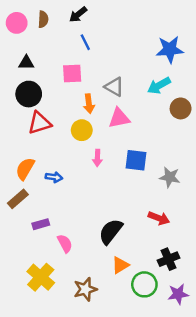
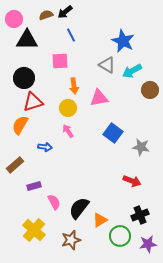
brown semicircle: (43, 19) -> (46, 15), moved, turned -112
blue star: (170, 49) -> (123, 41), moved, turned 30
black triangle: (26, 63) -> (27, 40), moved, size x1.6
gray triangle: (114, 87) -> (107, 65), moved
pink arrow: (97, 158) -> (68, 131), moved, turned 144
blue square: (136, 160) -> (113, 133), turned 30
orange semicircle: (25, 169) -> (20, 125), moved
black semicircle: (111, 231) -> (79, 208), moved

